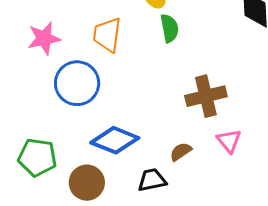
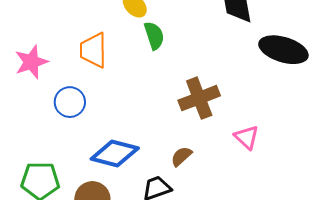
blue circle: (77, 83) -> (70, 102), size x0.7
pink triangle: (229, 141) -> (247, 137), moved

